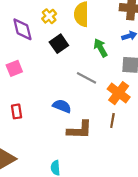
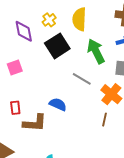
black square: (59, 44) -> (57, 46), size x1.4
green arrow: (100, 48) -> (96, 51), size x1.4
brown L-shape: (80, 130) -> (35, 123), moved

